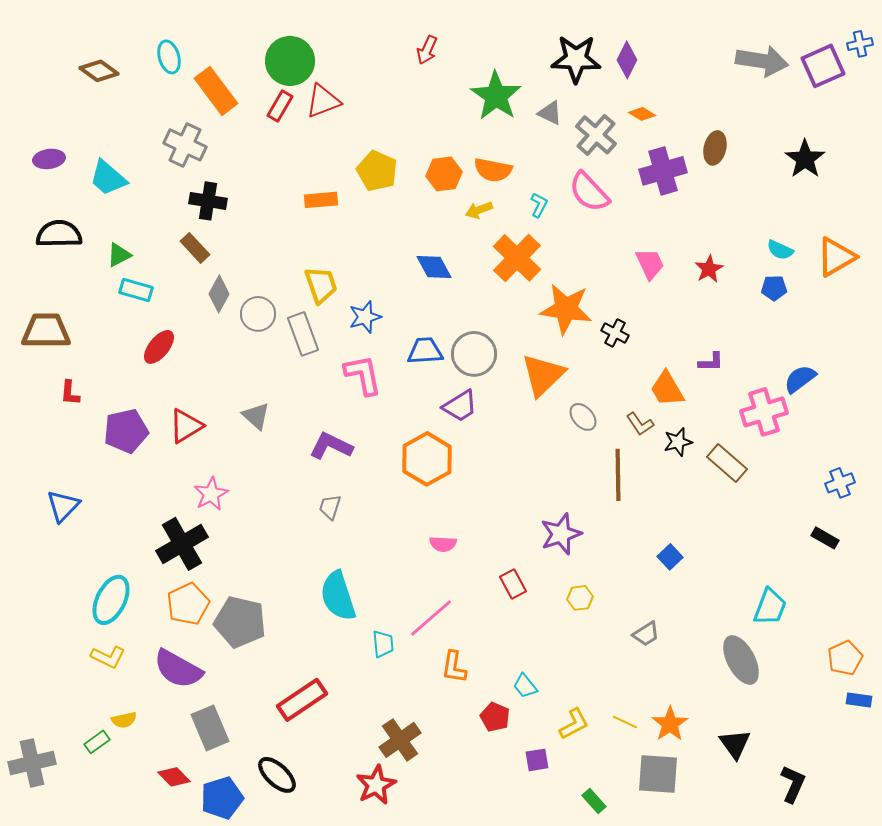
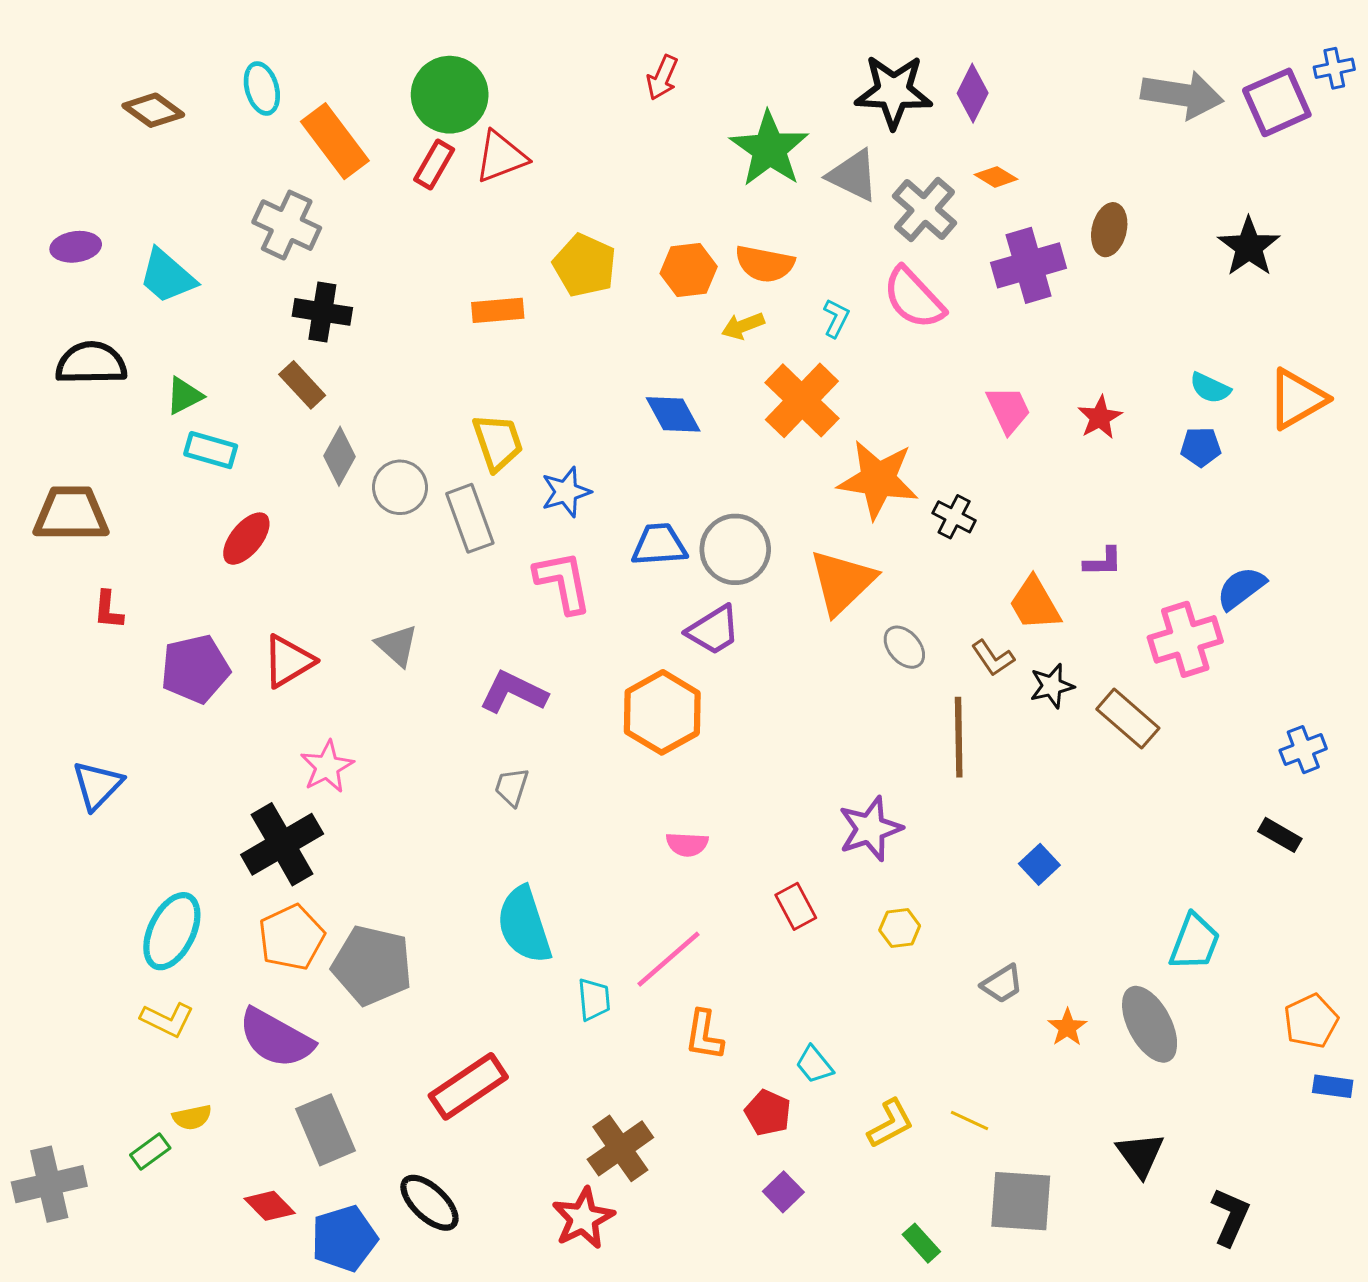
gray triangle: (550, 113) -> (853, 175), size x1.4
orange star: (670, 724) -> (1067, 1027), moved, size x0.7
purple square: (537, 760) -> (783, 1192), moved, turned -35

